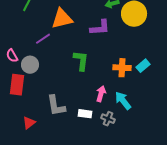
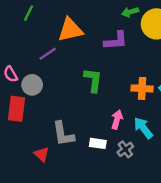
gray cross: (108, 119) -> (125, 149), turned 32
red triangle: (29, 123) -> (42, 154), moved, turned -40

